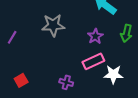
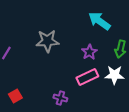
white star: (113, 74) -> (114, 75), moved

